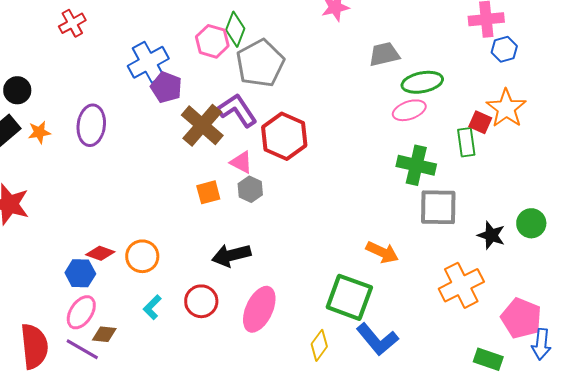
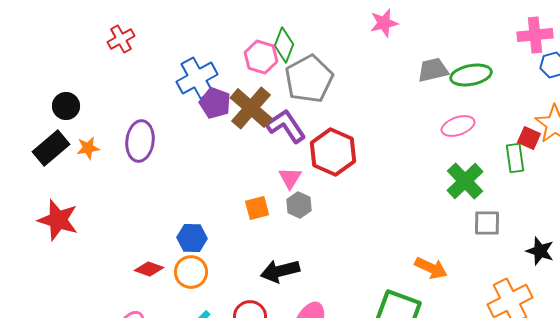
green ellipse: (422, 82) -> (471, 75), moved
brown cross: (202, 125) -> (251, 108), moved
pink triangle: (241, 162) -> (290, 178), turned 35
green cross: (416, 165) -> (465, 181), turned 33
gray square: (438, 207) -> (487, 223), size x0.7
blue hexagon: (80, 273) -> (192, 238), moved

